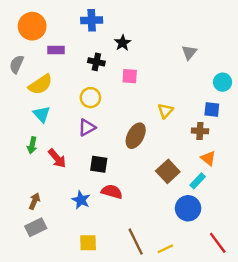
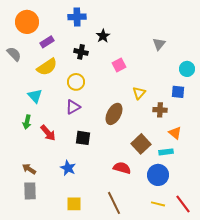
purple rectangle: (56, 50) -> (47, 42), turned -32
gray semicircle: (17, 64) -> (14, 54), turned 112
pink square: (130, 76) -> (119, 65), moved, turned -32
yellow semicircle: (40, 85) -> (47, 67), moved
brown cross: (200, 131) -> (160, 110), moved
cyan rectangle: (198, 181) -> (166, 152), turned 40
red semicircle: (112, 192) -> (122, 168), moved
brown arrow: (35, 201) -> (29, 169), turned -80
gray rectangle: (36, 227) -> (30, 191), turned -66
yellow line: (165, 249) -> (158, 204), moved, turned 40

